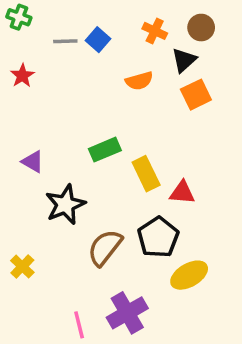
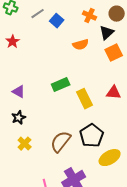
gray line: (65, 41) -> (38, 14), moved, turned -32
red triangle: (182, 193) -> (114, 93), moved
black star: (65, 205) -> (19, 118), moved, size x0.6
yellow cross: (22, 266) -> (25, 144), moved

